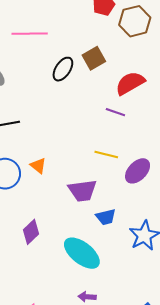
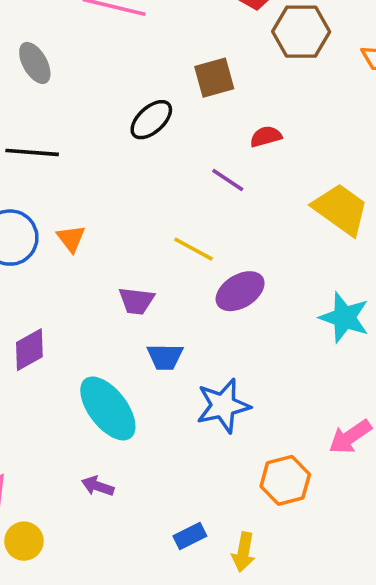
black ellipse: (63, 69) -> (151, 120), moved
red semicircle: (130, 83) -> (266, 137), size x0.6
purple trapezoid: (82, 191) -> (136, 301), size x0.7

